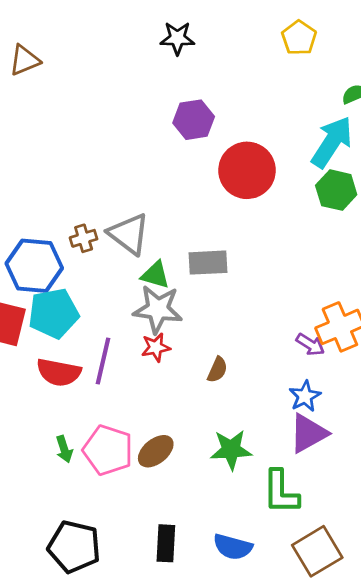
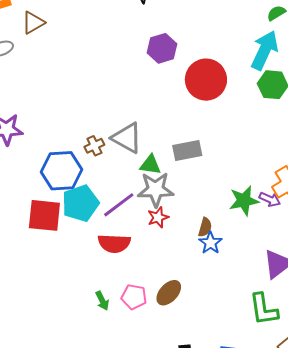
purple line: (103, 361) -> (119, 205), moved, turned 48
red semicircle: (59, 372) -> (114, 243), moved
blue star: (305, 396) -> (210, 243), moved
pink pentagon: (108, 450) -> (134, 297), size x0.7
green star: (231, 450) -> (244, 201), moved

